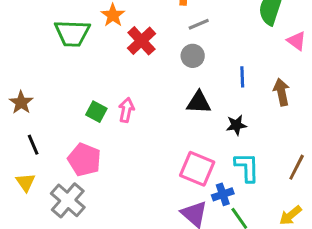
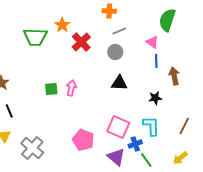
pink triangle: (297, 41) -> (152, 42), moved
blue line: (242, 77) -> (156, 61), moved
green square: (96, 112) -> (51, 89), turned -32
black star: (236, 125) -> (155, 98), moved
pink pentagon: (84, 160) -> (83, 140), moved

